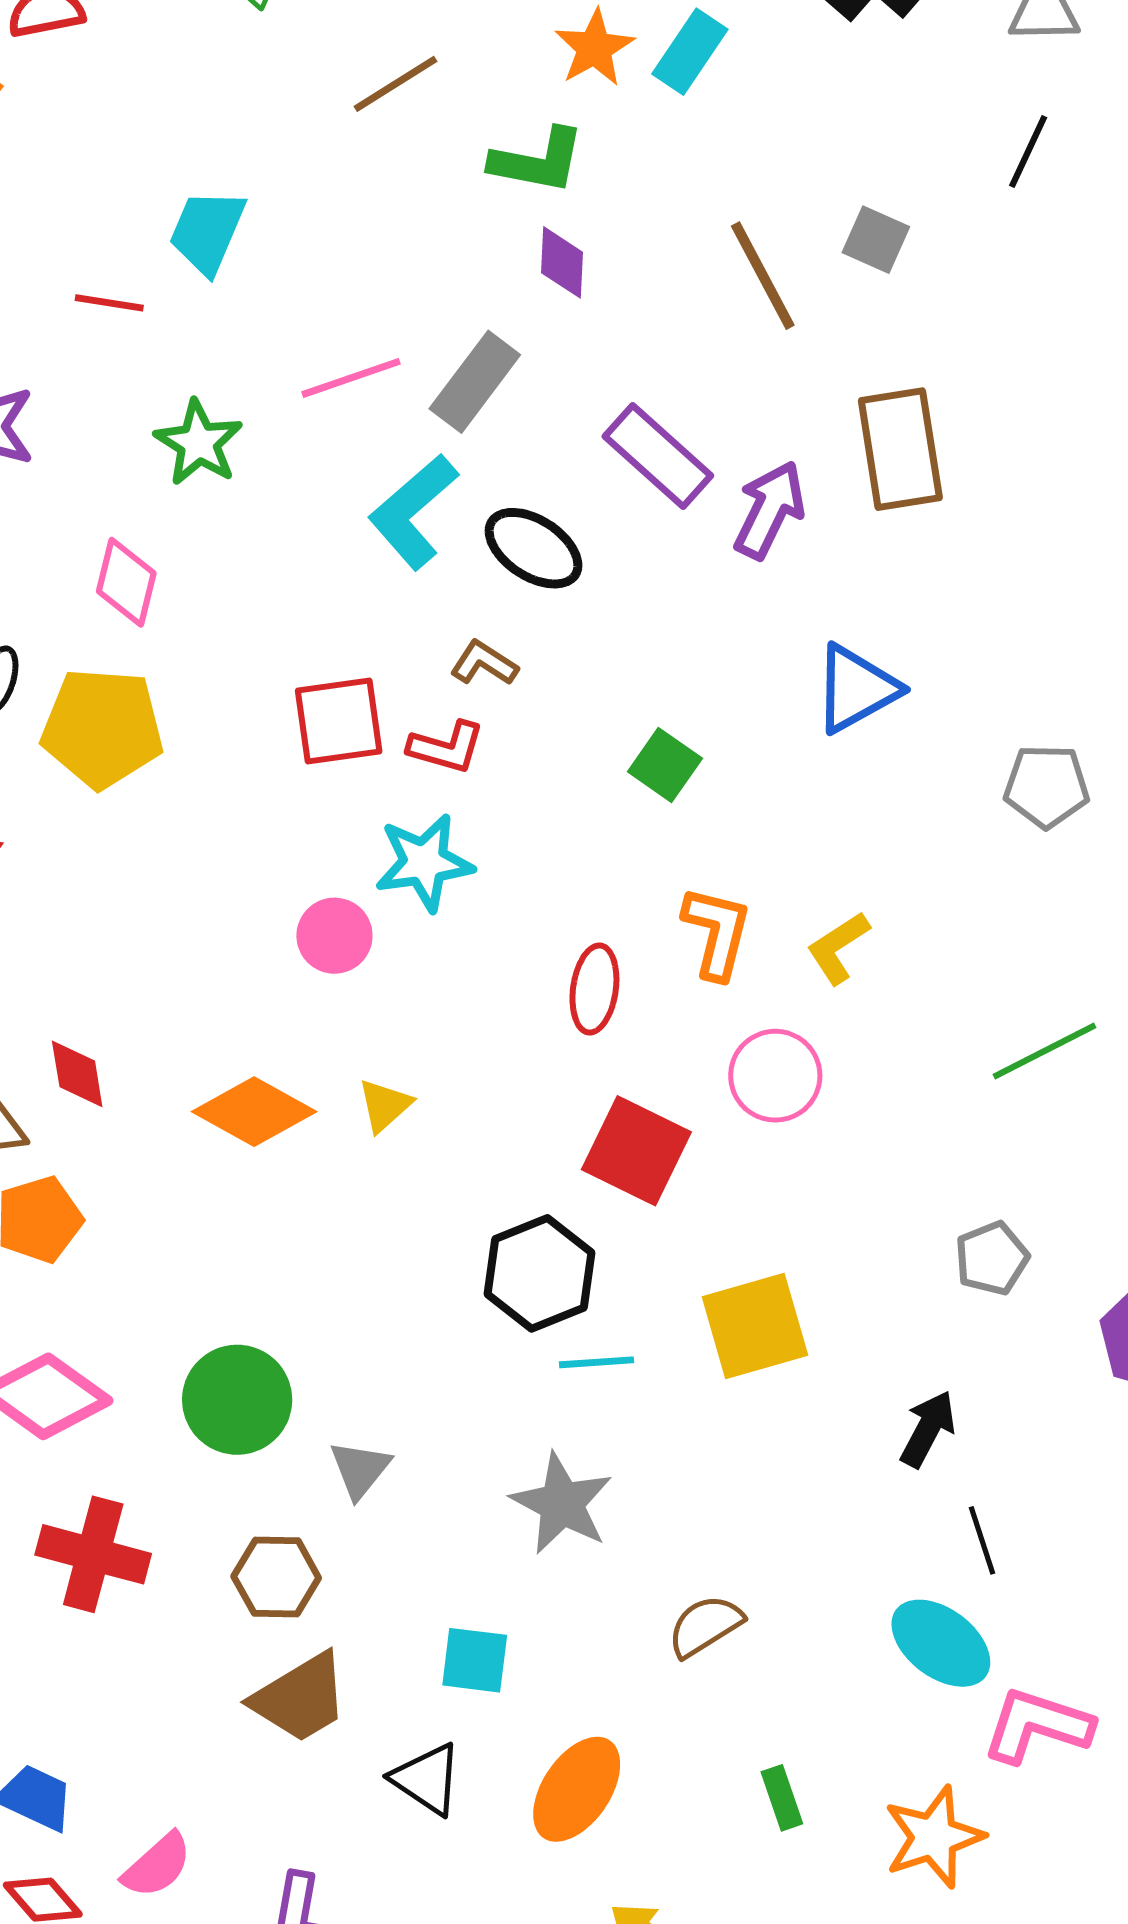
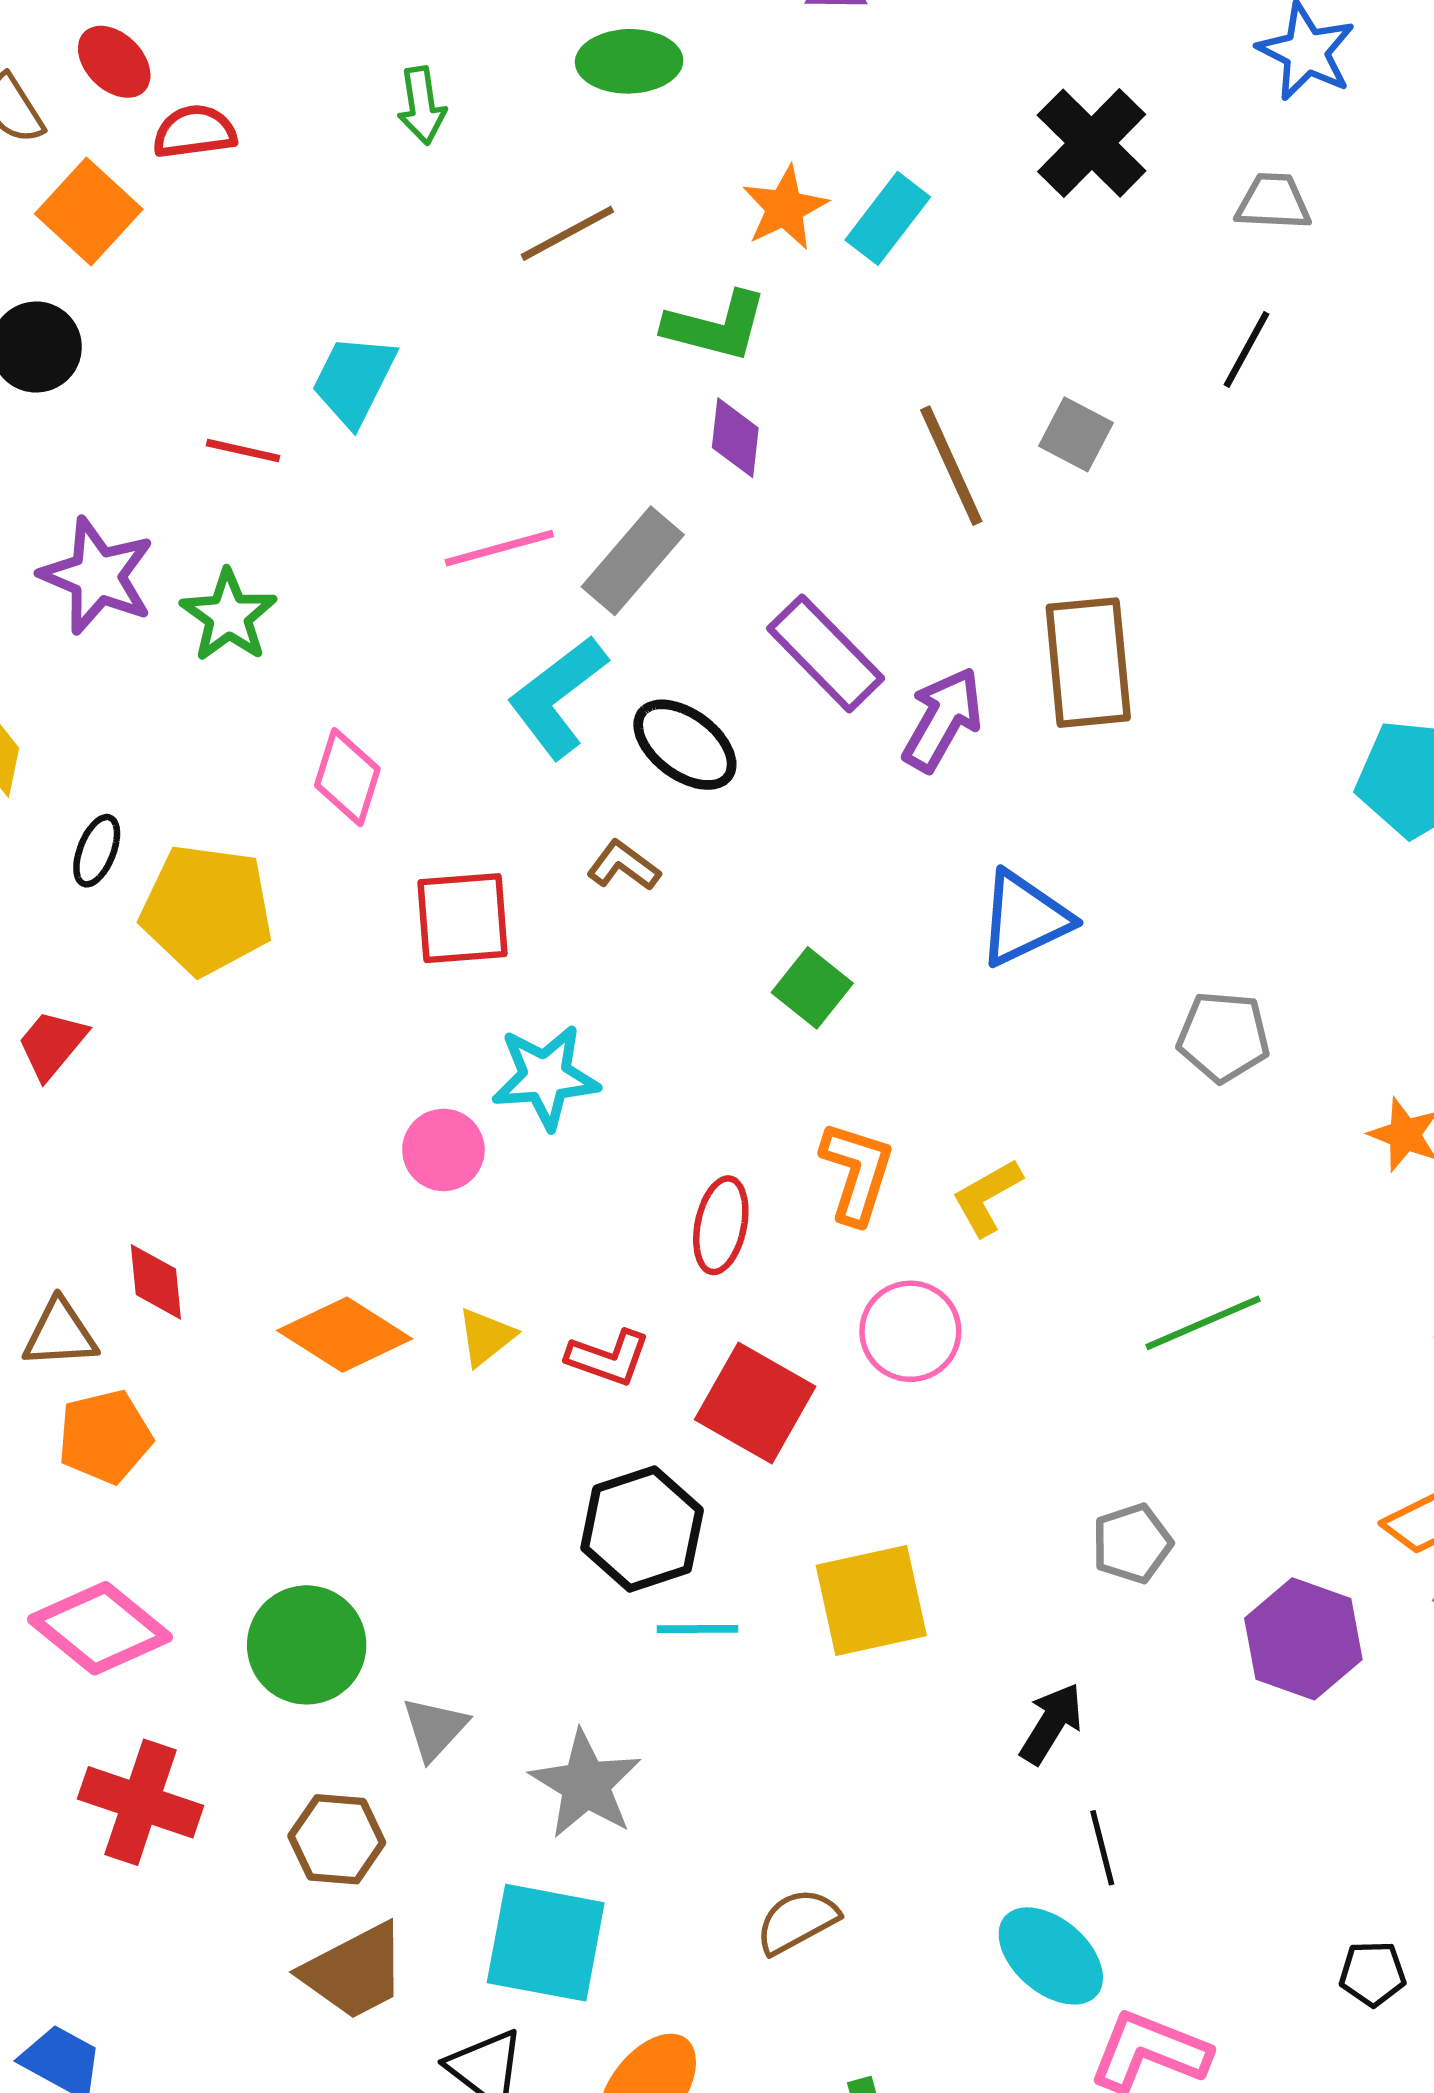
green star: (199, 443) -> (229, 616), moved
pink diamond: (126, 582) -> (347, 777), moved
red L-shape: (446, 747) -> (608, 1358), moved
gray star: (562, 1504) -> (586, 1784), moved
cyan square: (475, 1660) -> (546, 1943), size x1.6

